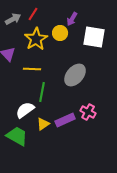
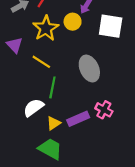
yellow line: (32, 69) -> (41, 62), turned 30
gray ellipse: (75, 75) -> (89, 69), turned -65
green trapezoid: (17, 136) -> (50, 149), moved

